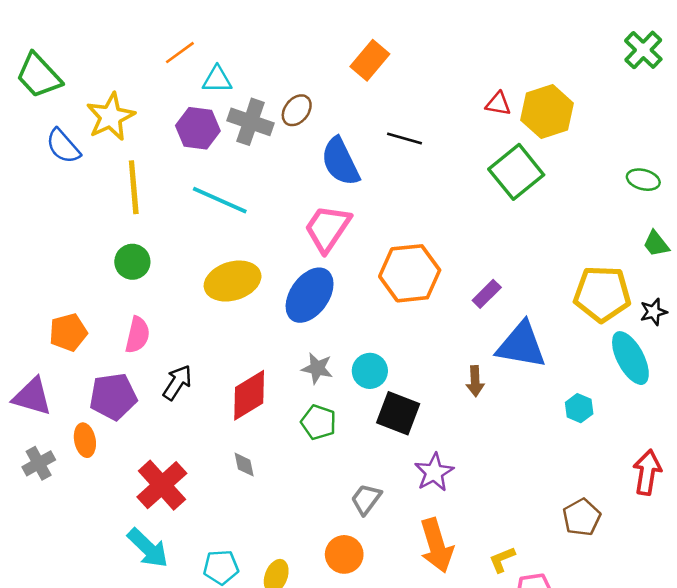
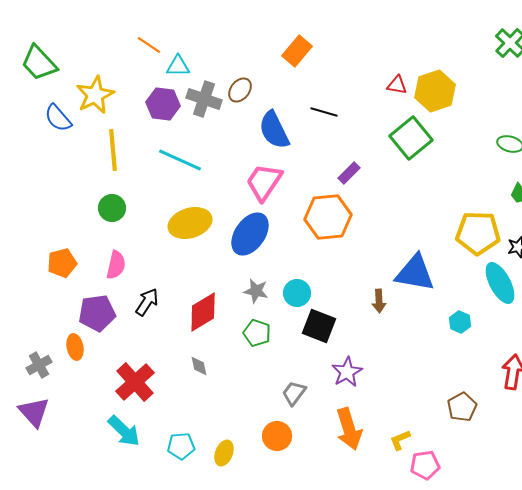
orange line: (180, 53) -> (149, 45), turned 70
purple rectangle: (487, 294) -> (349, 173), moved
purple triangle: (32, 397) -> (34, 412), moved, turned 32

